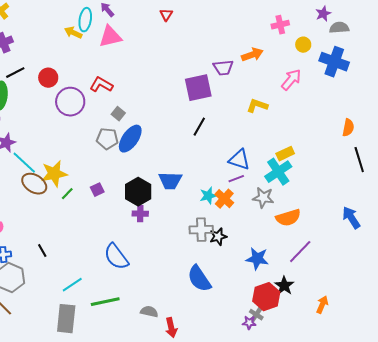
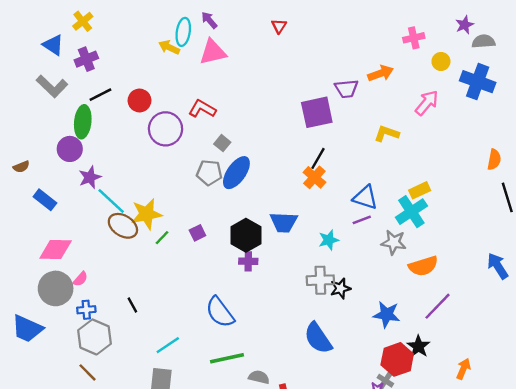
orange cross: (224, 199) -> (314, 177), moved
green line: (105, 302) -> (227, 358), moved

